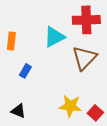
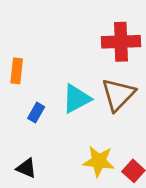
cyan triangle: (54, 37) -> (76, 99), moved

